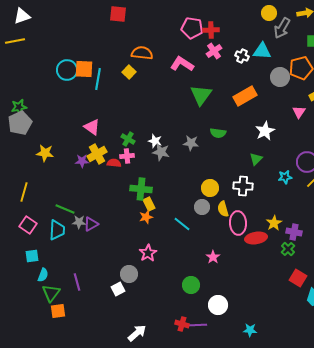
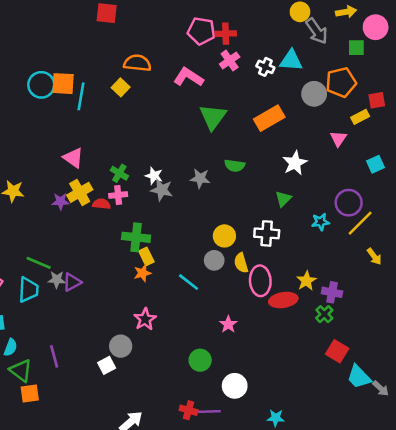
gray arrow: (282, 28) -> (317, 31), turned -65
green triangle: (51, 293) -> (21, 370), turned -30

